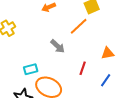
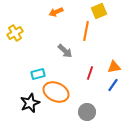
orange line: (79, 26) -> (86, 31), turned -36
orange triangle: (108, 53) -> (114, 67), moved

